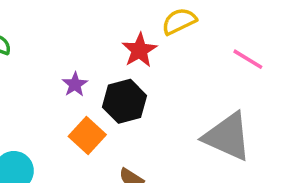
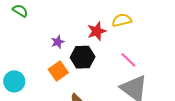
pink line: (248, 59) -> (128, 60), moved

